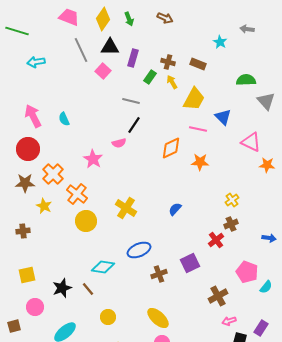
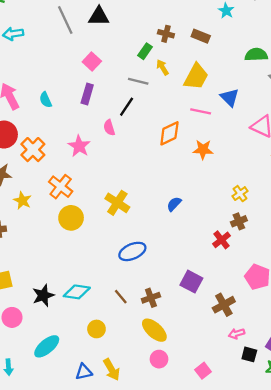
purple rectangle: (133, 58) -> (87, 94), moved
pink square: (103, 71) -> (92, 62), moved
yellow arrow: (172, 82) -> (162, 67), moved
gray line: (131, 101) -> (138, 81), moved
pink semicircle: (119, 143) -> (109, 128), turned 88
orange cross: (53, 174) -> (33, 150), moved
purple square: (190, 263) -> (191, 282), moved, turned -36
cyan diamond: (103, 267) -> (77, 292), moved
brown cross: (159, 274) -> (151, 298), moved
brown line: (88, 289) -> (121, 297), moved

